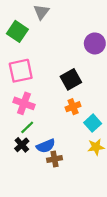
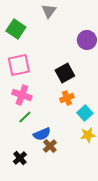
gray triangle: (41, 12) -> (49, 11), moved
black cross: (22, 145) -> (20, 158), moved
brown cross: (54, 159) -> (50, 146), turned -32

